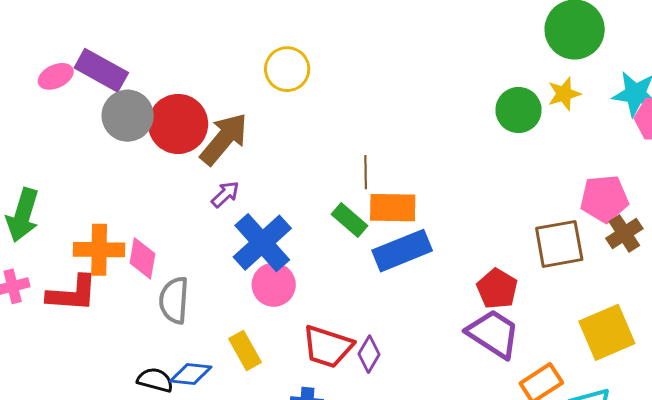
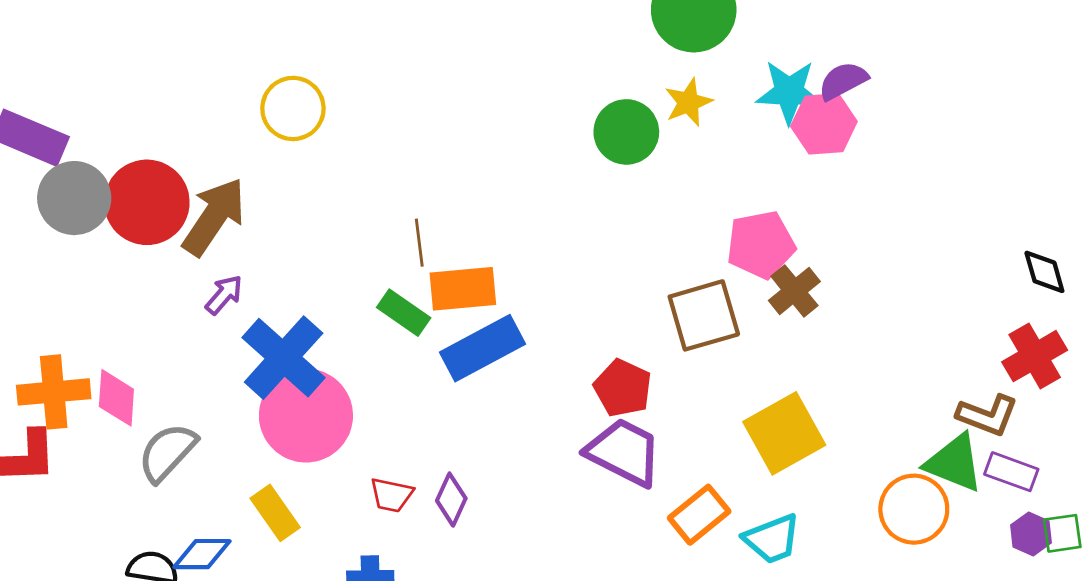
pink circle: (274, 285) -> (306, 416), size x1.5
gray semicircle: (174, 300) -> (167, 452), turned 45
red trapezoid: (328, 347) -> (391, 495), size x0.6

